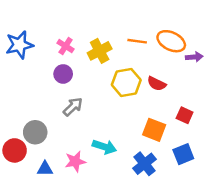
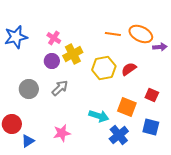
yellow cross: (100, 51) -> (73, 54), moved
red semicircle: (157, 84) -> (129, 69), turned 119
gray circle: (35, 132) -> (29, 89), moved
cyan arrow: (104, 147) -> (99, 116), moved
blue square: (183, 154) -> (151, 127), turned 36
blue triangle: (45, 169) -> (28, 141), moved, turned -32

